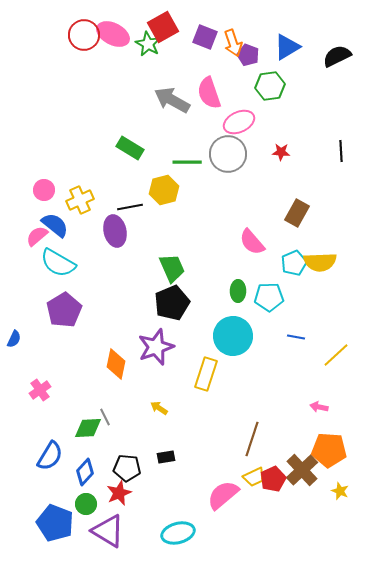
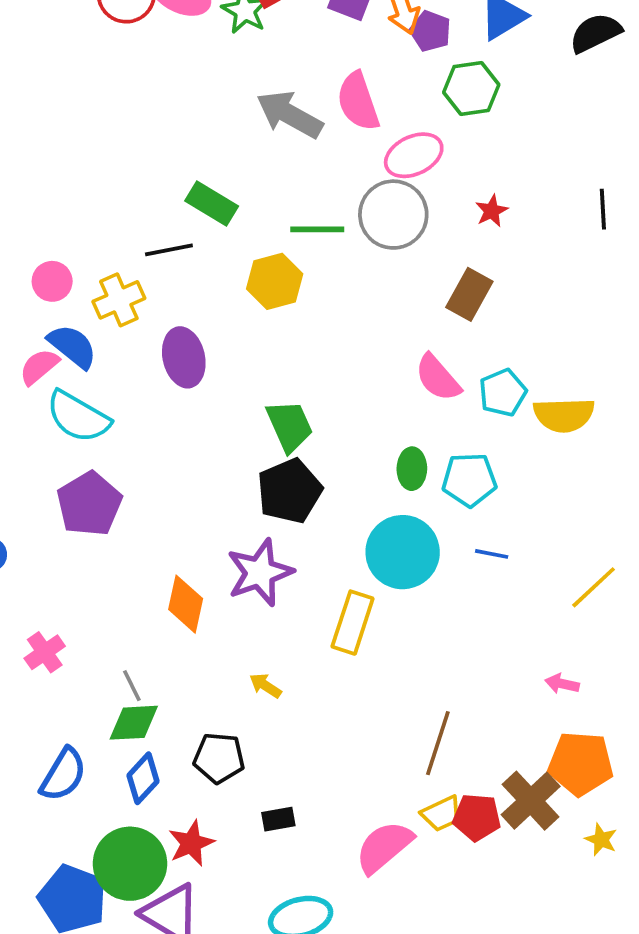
red star: (281, 152) -> (492, 211), turned -30
black line: (130, 207) -> (169, 250), moved
brown rectangle: (297, 213) -> (469, 294), moved
cyan pentagon: (294, 263) -> (503, 393), moved
blue line: (296, 337) -> (492, 554), moved
gray line: (105, 417) -> (132, 686), moved
black rectangle: (166, 457) -> (278, 819), moved
black pentagon: (127, 468) -> (219, 758), moved
blue diamond: (85, 472) -> (143, 778), moved
red pentagon: (273, 479) -> (477, 817), turned 30
green circle: (86, 504) -> (130, 864), size x1.8

